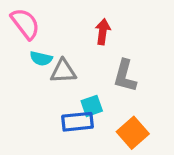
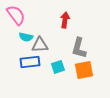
blue rectangle: (77, 122) -> (30, 62), moved
orange square: (133, 133) -> (84, 70), moved, turned 30

